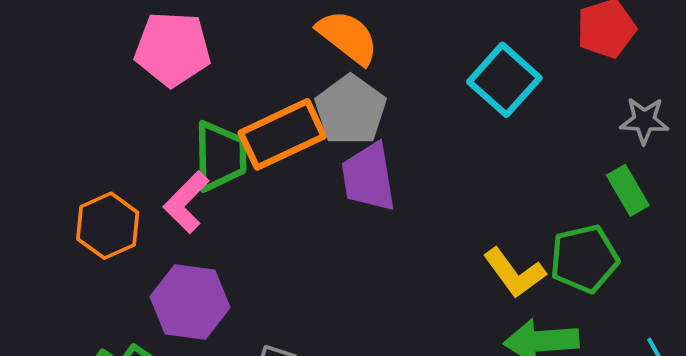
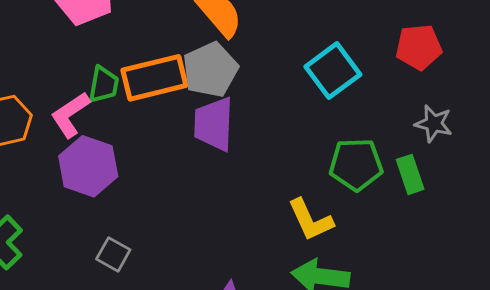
green trapezoid: (220, 156) -> (104, 85), size x0.7
green pentagon: (584, 259) -> (356, 165), moved
purple hexagon: (190, 302) -> (88, 166), moved

